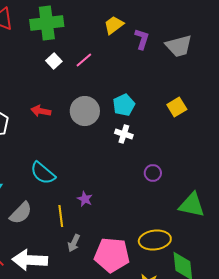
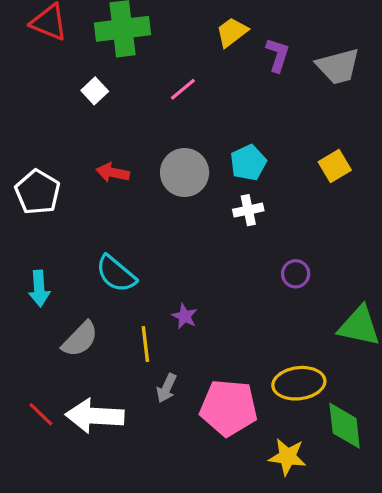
white square: (54, 61) -> (95, 91), moved
white cross: (124, 134) -> (248, 210), turned -30

